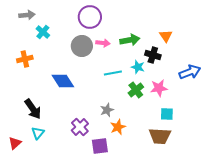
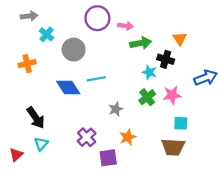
pink arrow: (103, 43) -> (126, 26), moved
gray circle: (82, 46) -> (74, 50), moved
cyan line: (113, 73) -> (96, 79), moved
gray star: (107, 110) -> (116, 109), moved

